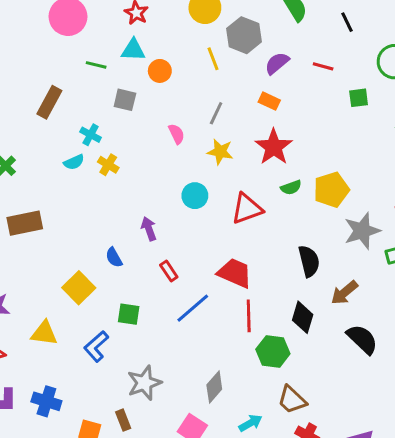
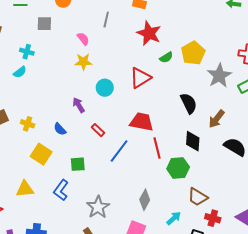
yellow star: (220, 152) -> (83, 62), moved
yellow cross: (108, 165) -> (28, 124), moved
cyan circle: (195, 196) -> (105, 88), moved

